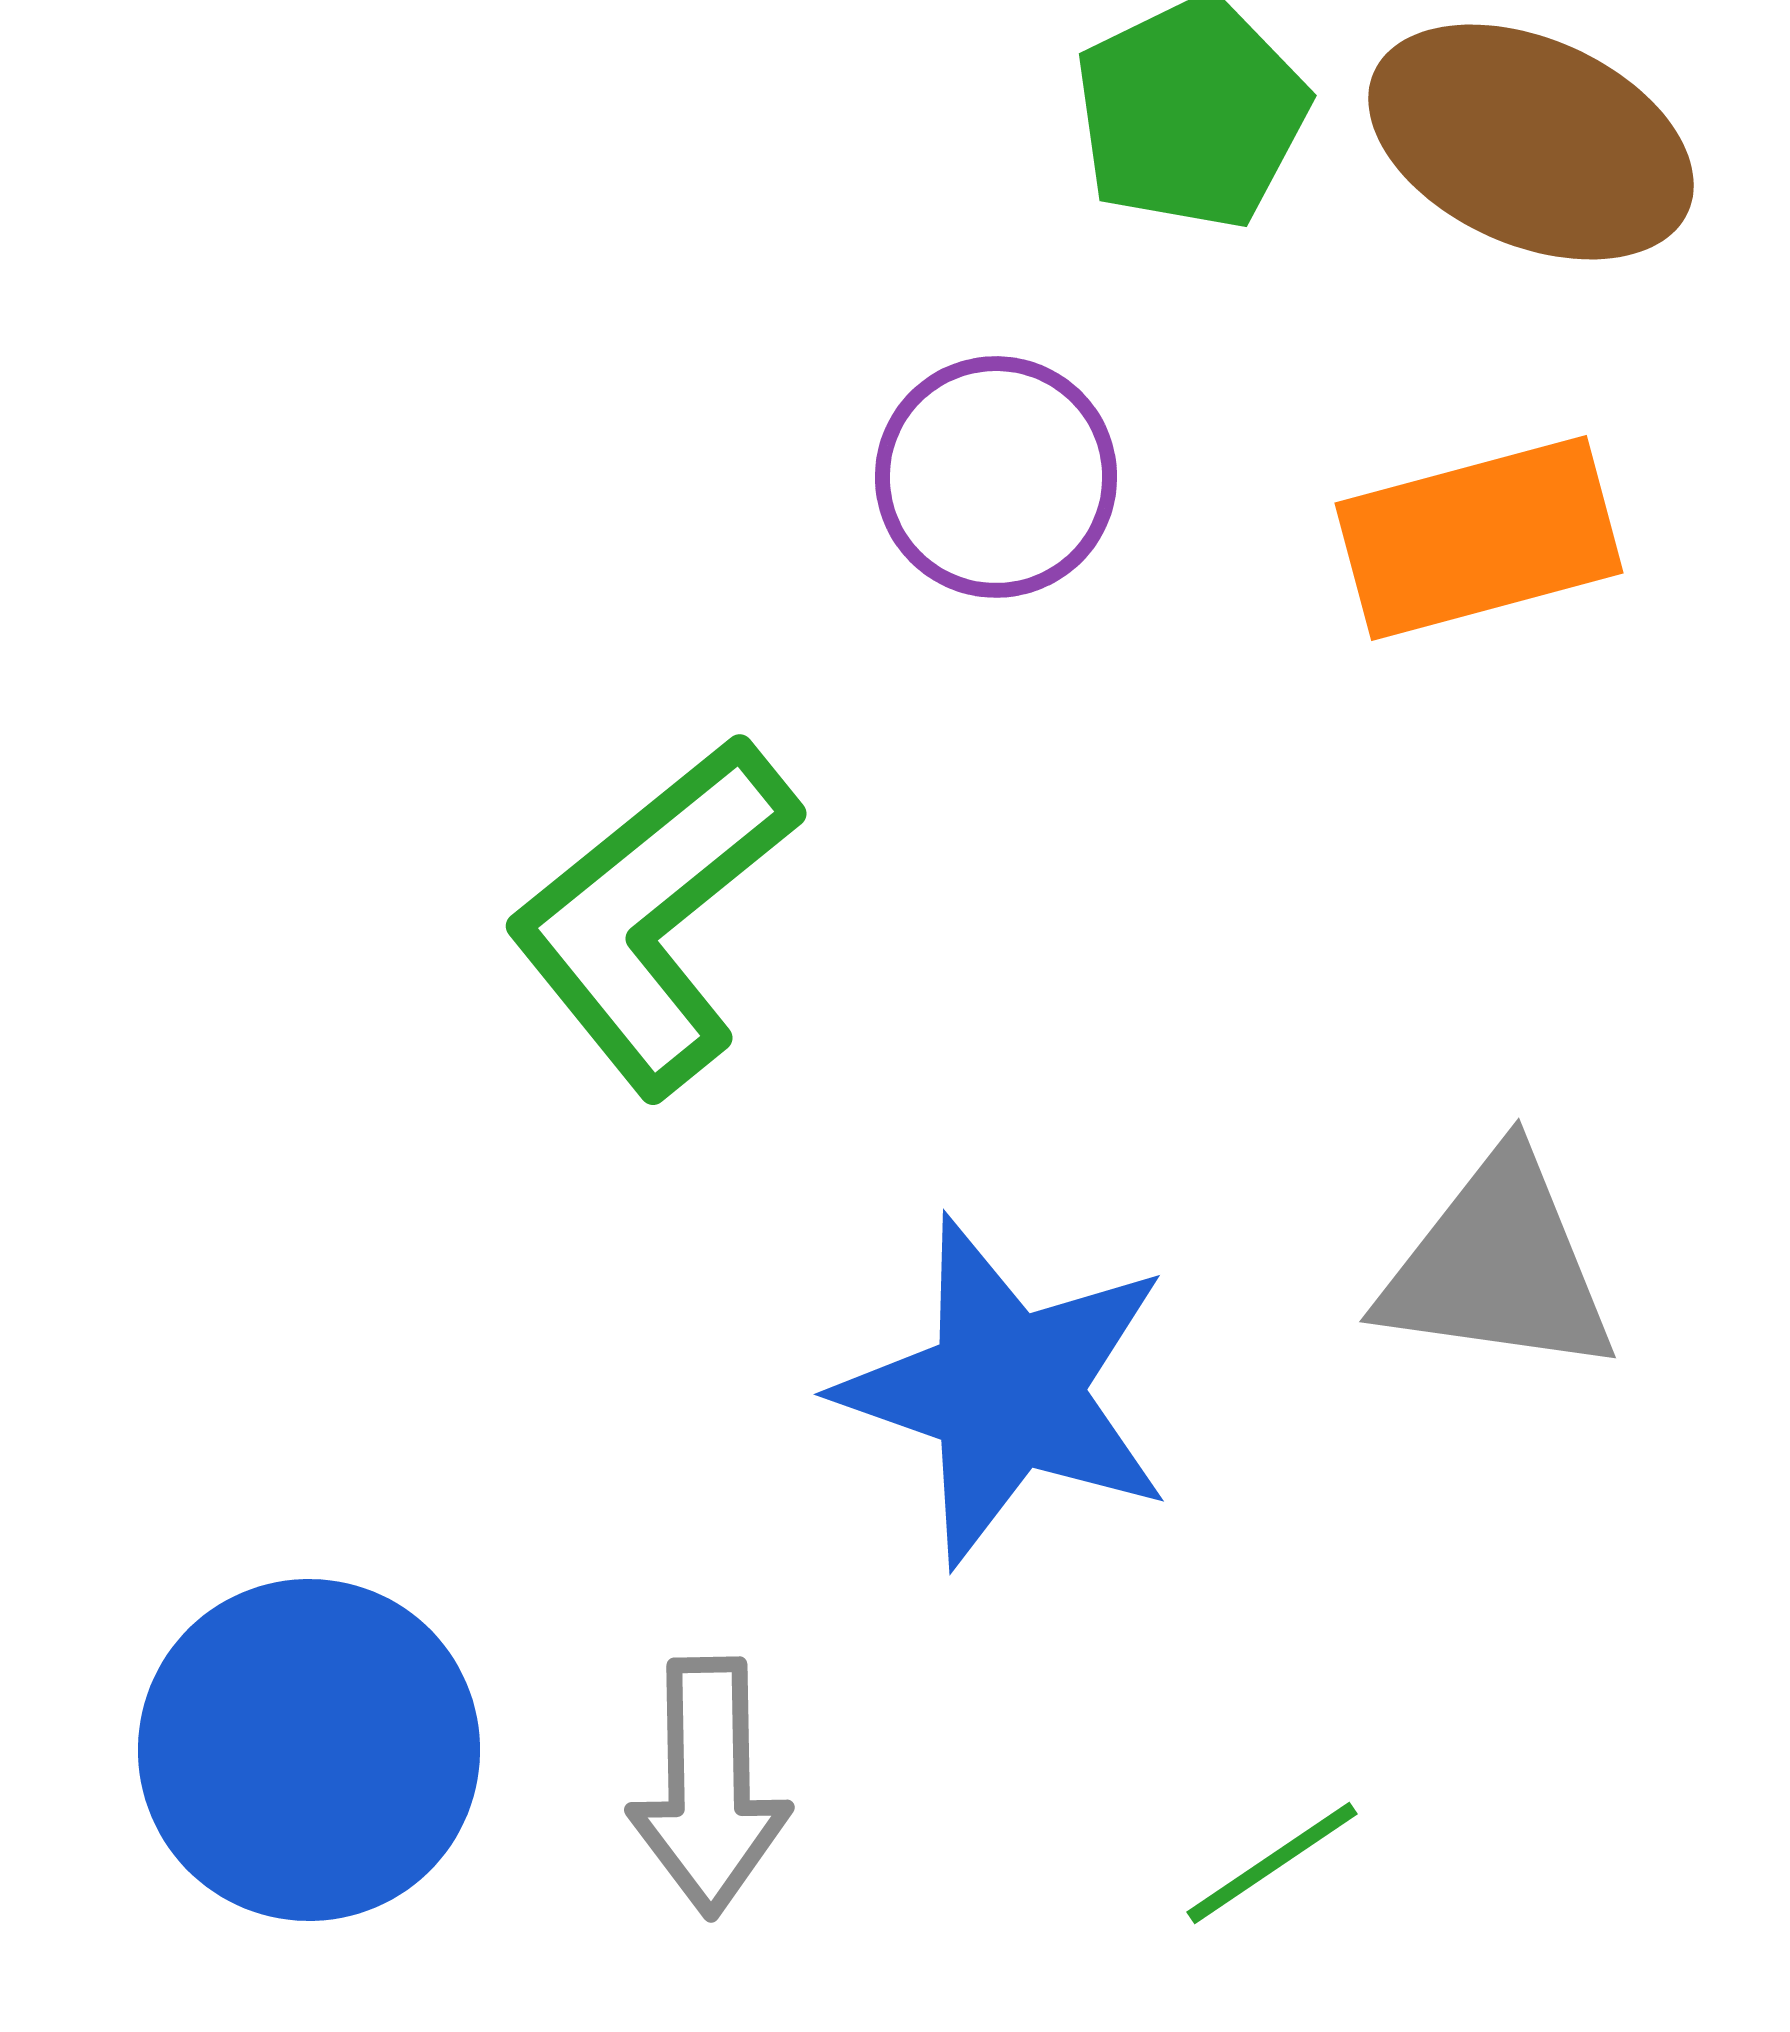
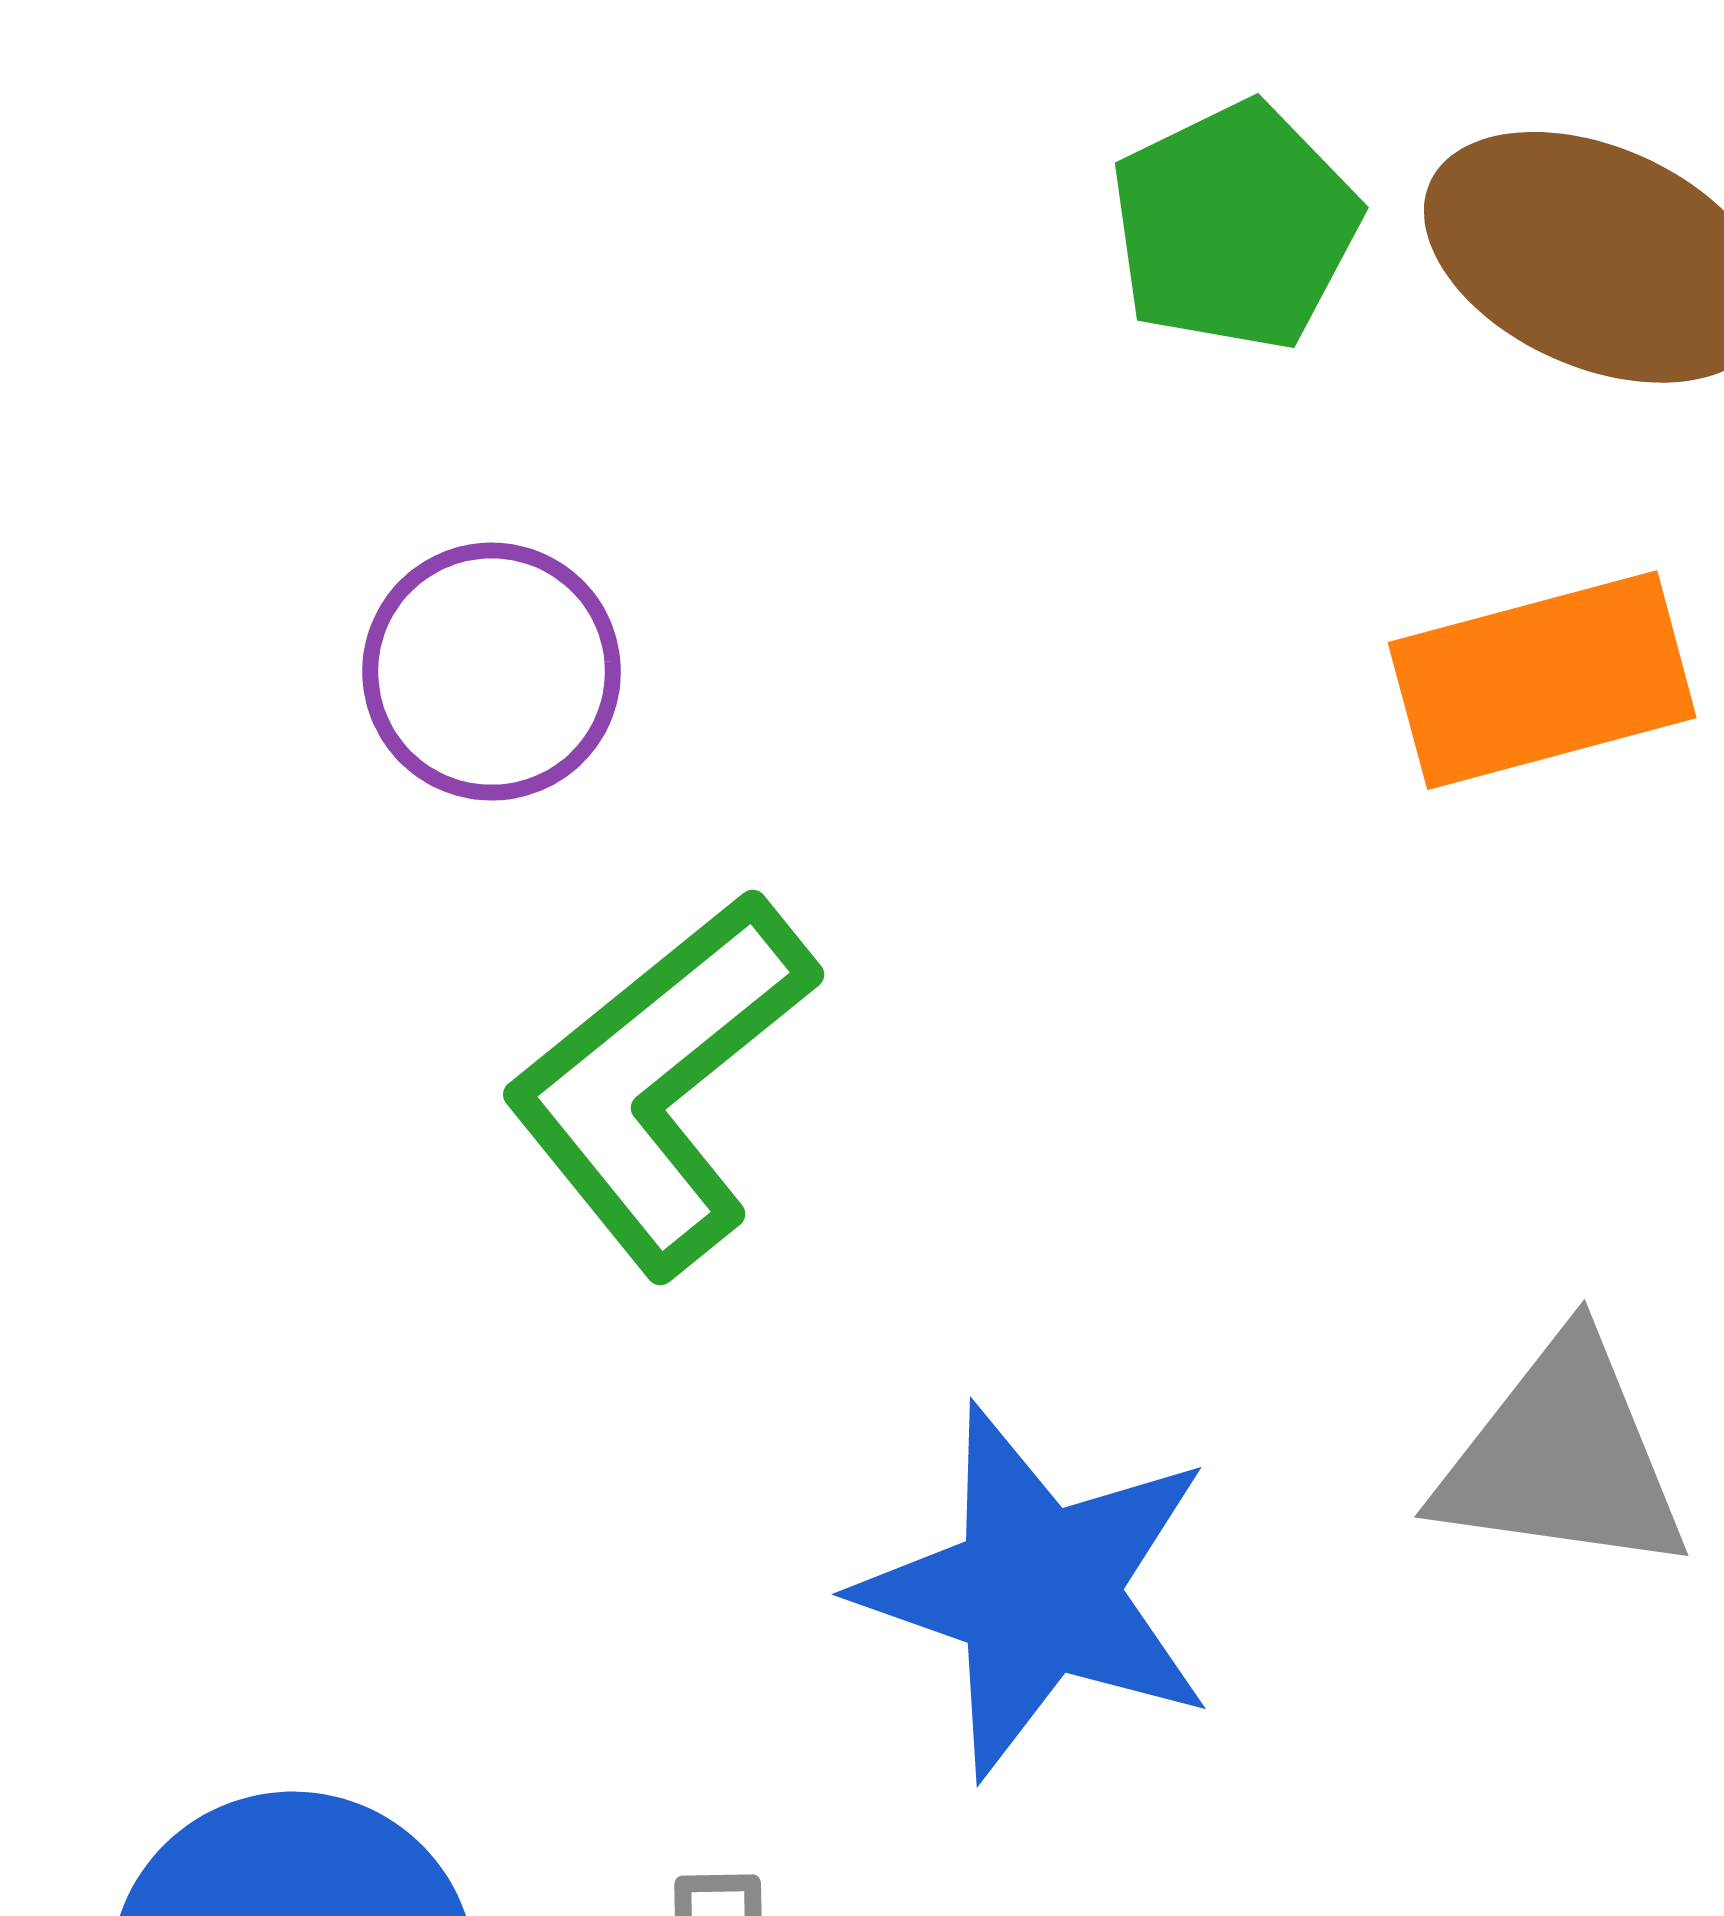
purple circle: (996, 477) -> (492, 672), moved

